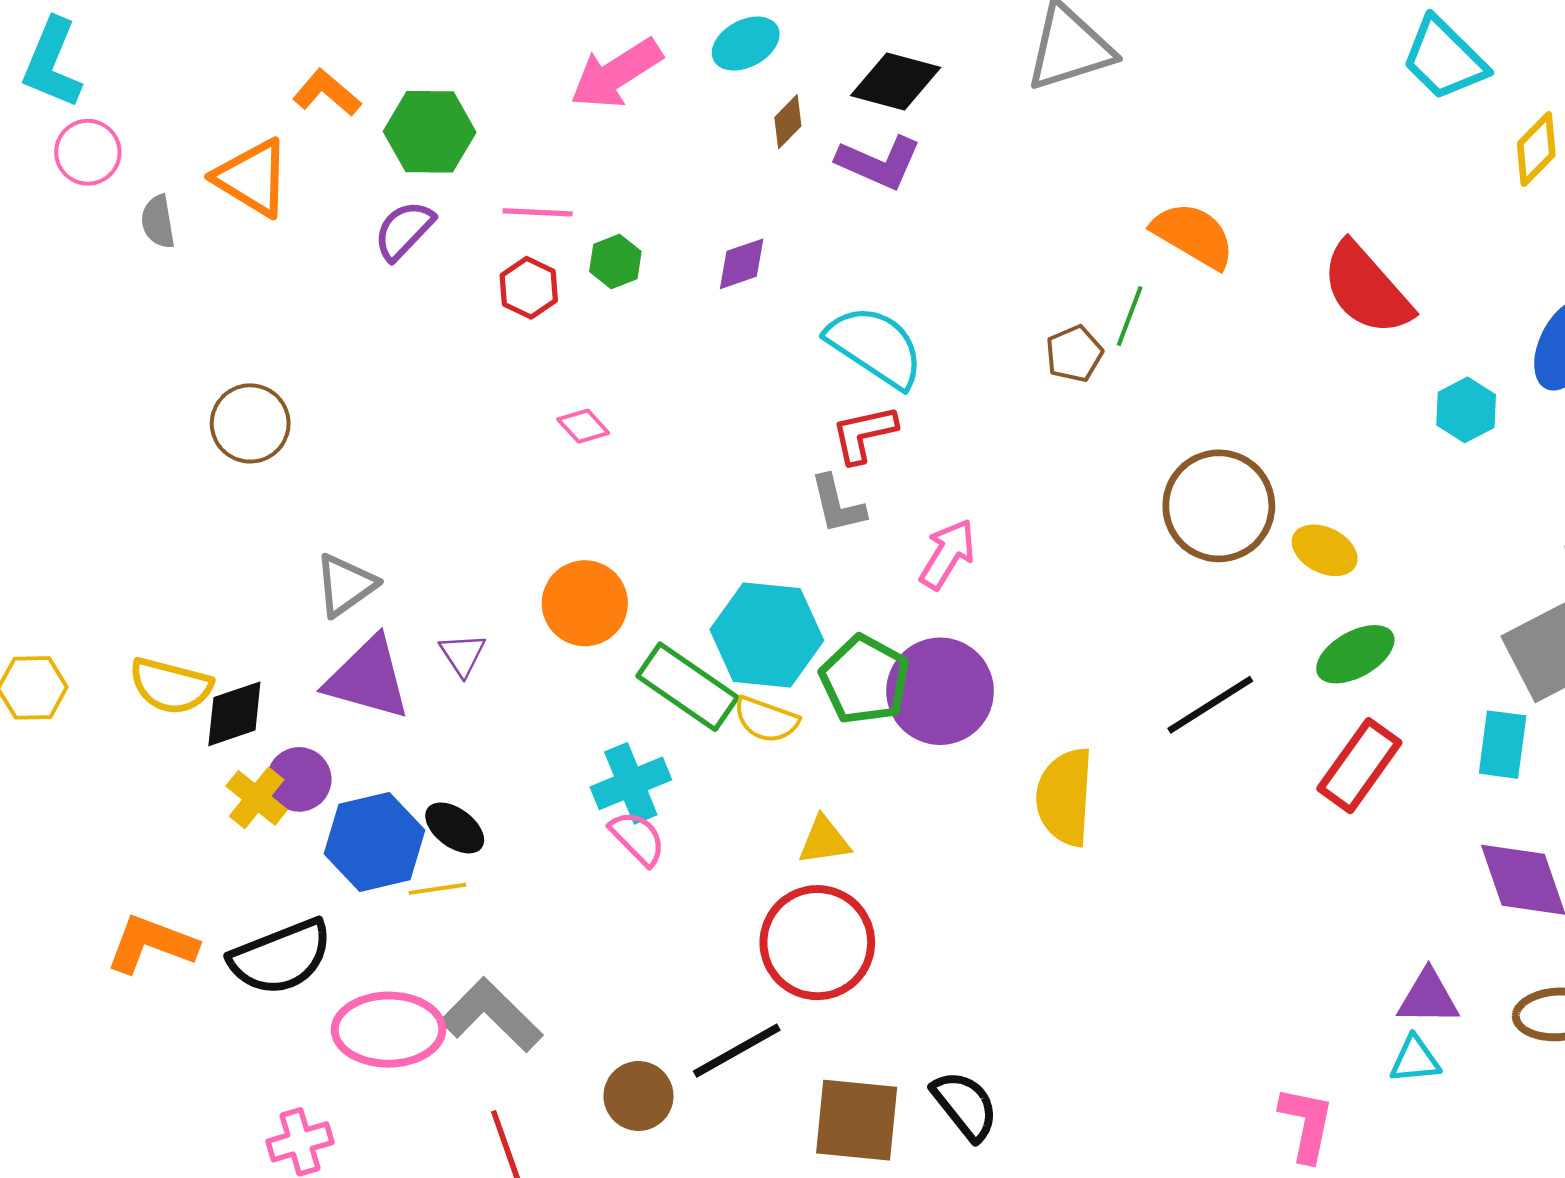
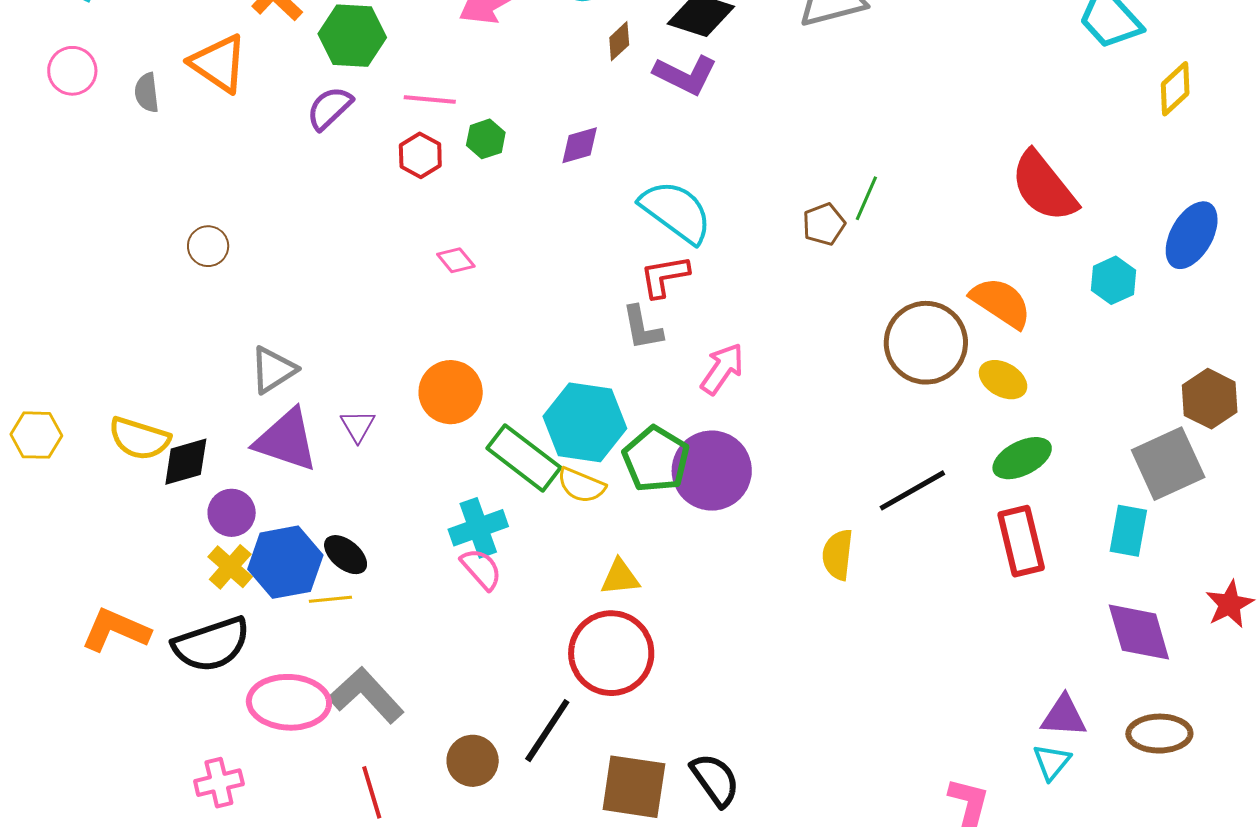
pink circle: (88, 152) -> (72, 71), moved
orange semicircle: (1193, 235) -> (1001, 303), moved
brown circle: (250, 423) -> (208, 246), size x0.7
red rectangle: (1359, 766) -> (1021, 541), turned -52
yellow semicircle: (1065, 797) -> (838, 555), moved, size x0.7
yellow cross: (257, 798) -> (230, 567), moved
black line: (737, 1051) -> (547, 731), turned -30
cyan triangle: (1415, 1060) -> (1052, 762), turned -48

